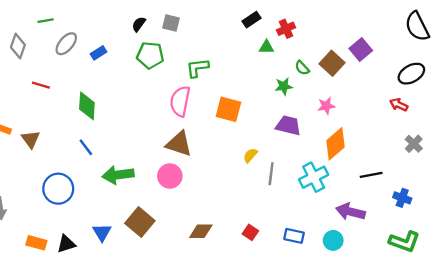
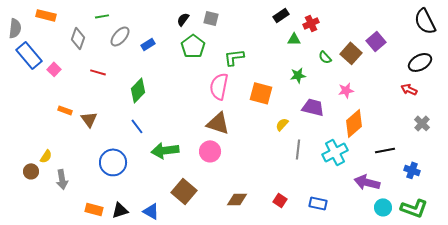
green pentagon: (150, 55) -> (193, 46), turned 30
green star: (284, 86) -> (298, 75), moved
green diamond: (87, 106) -> (138, 90), turned 40
yellow semicircle: (250, 155) -> (282, 124), moved
blue triangle: (102, 232) -> (151, 211), moved, turned -30
cyan circle: (333, 240) -> (383, 207), moved

